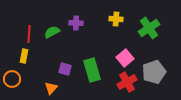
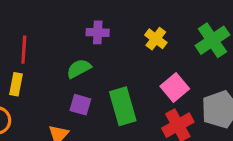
yellow cross: (116, 19) -> (156, 39), moved, turned 32
green semicircle: (52, 32) -> (79, 69), moved

